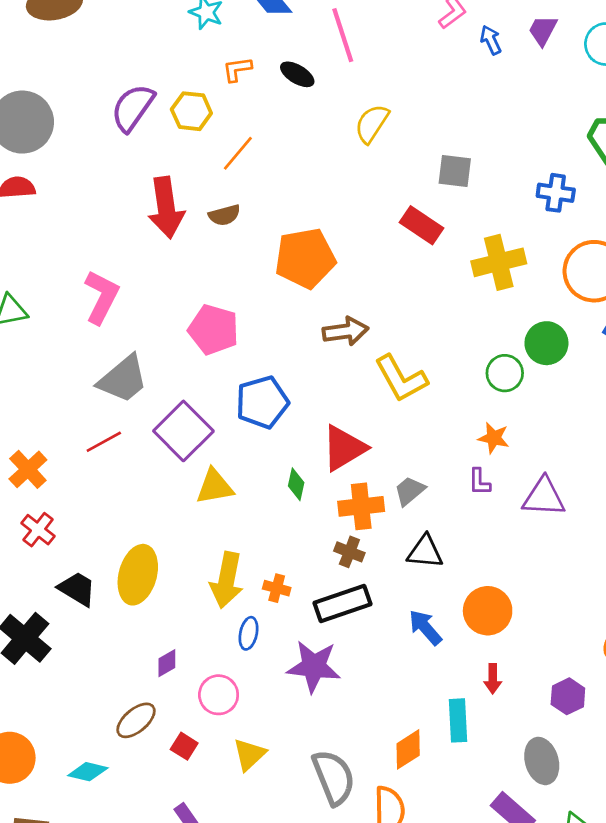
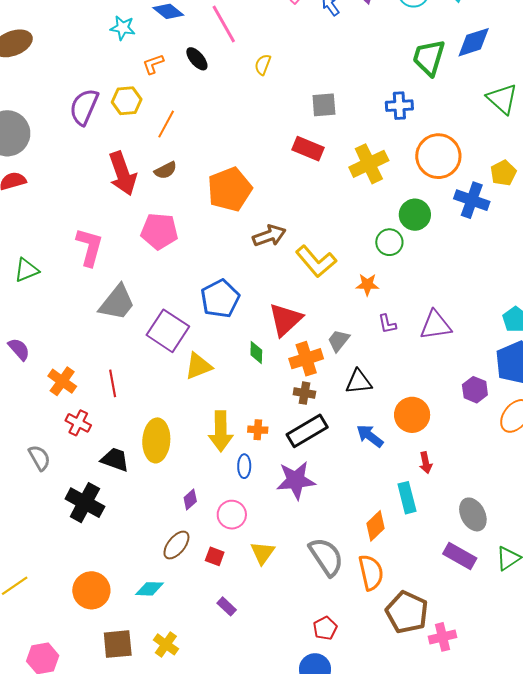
black ellipse: (297, 74) -> (197, 59), turned 30
yellow semicircle: (372, 124) -> (263, 65), moved, size x0.7
pink pentagon: (214, 330) -> (159, 231), moved
orange star: (494, 438) -> (367, 285), moved
red line: (104, 442) -> (113, 383), moved, turned -60
purple hexagon: (568, 696) -> (475, 390), moved

